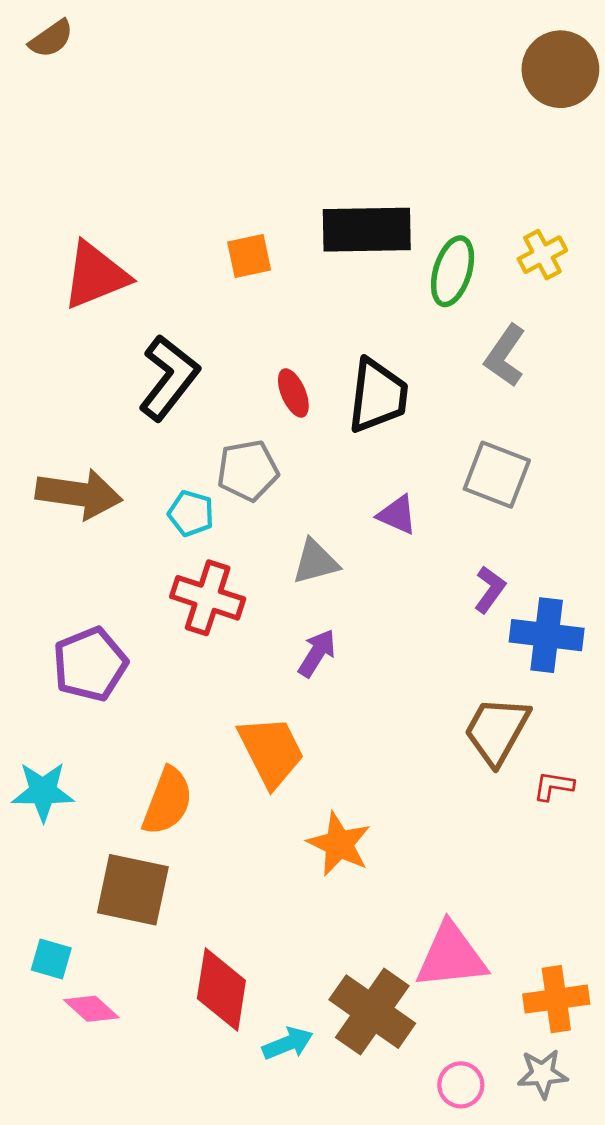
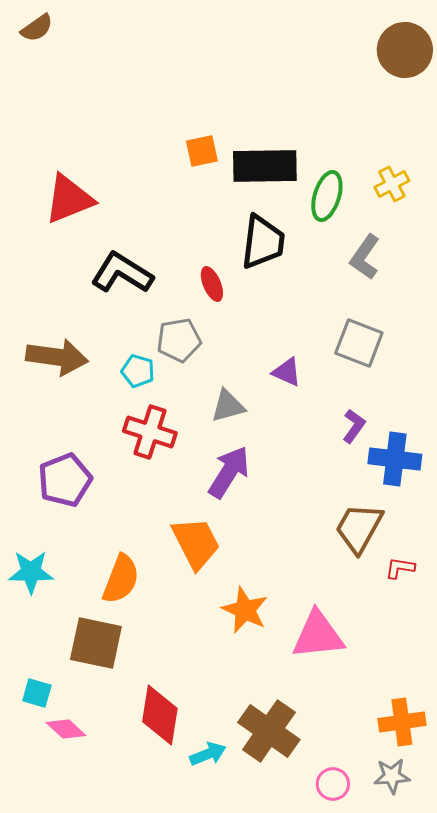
orange square: (249, 256) -> (202, 151), moved
black L-shape: (169, 378) -> (122, 273), turned -96
black trapezoid: (378, 396) -> (263, 242), moved
purple arrow: (317, 653) -> (229, 472), size x1.5
pink triangle: (451, 956) -> (318, 635), moved

